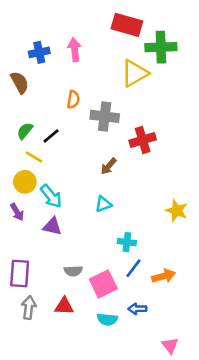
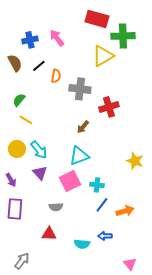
pink arrow: (75, 50) -> (57, 38), turned -30
black line: (51, 136) -> (39, 66), moved
yellow circle: (25, 182) -> (17, 149), moved
cyan triangle: (103, 204) -> (79, 156), size x1.5
purple arrow: (17, 212) -> (11, 180), moved
purple triangle: (52, 226) -> (40, 173), turned 35
pink square: (103, 284) -> (70, 181), moved
gray arrow: (29, 307) -> (22, 261), moved, turned 30

